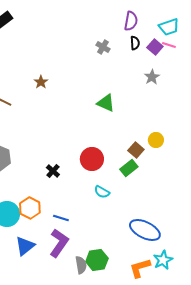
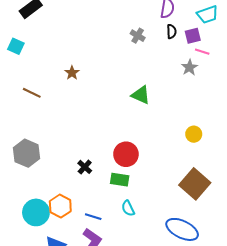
pink line: (169, 45) -> (202, 52), moved
purple square: (155, 47) -> (193, 36), turned 35
brown square: (136, 150) -> (195, 184), moved, size x1.8
green rectangle: (129, 168) -> (120, 180), moved, turned 48
cyan semicircle: (102, 192) -> (128, 208), moved, turned 35

